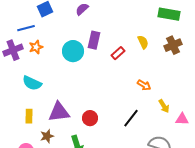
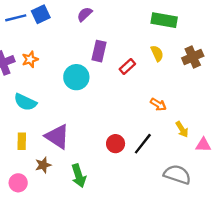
green rectangle: (169, 14) -> (164, 20), moved
blue line: (26, 28) -> (16, 18), moved
cyan circle: (73, 51) -> (76, 77), moved
purple triangle: (59, 112) -> (57, 137), turned 40
red circle: (90, 118) -> (116, 144), moved

